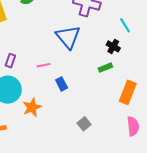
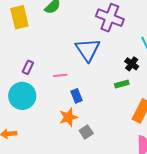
orange star: (32, 107) -> (68, 117), moved
gray square: (84, 124) -> (86, 132), moved

